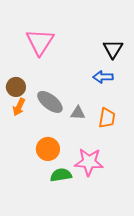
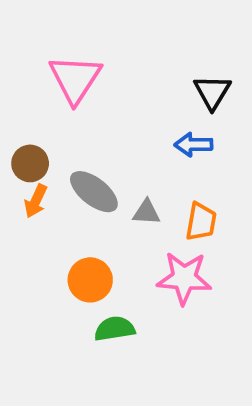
pink star: (89, 162) -> (184, 278), moved

